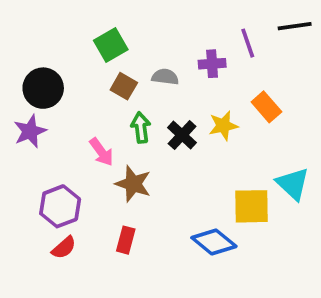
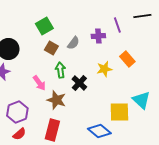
gray semicircle: (165, 77) -> (73, 43), turned 120
black cross: (182, 135) -> (79, 83), moved
red rectangle: (126, 240) -> (52, 130), size x1.5

